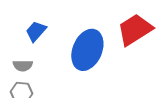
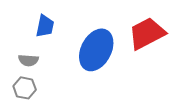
blue trapezoid: (36, 31) -> (45, 26), turned 145

